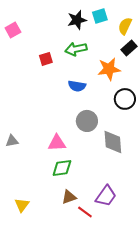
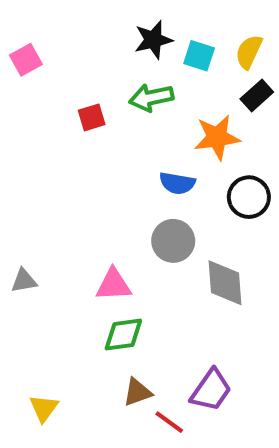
cyan square: (100, 16) -> (199, 56), moved, turned 35
blue semicircle: (77, 86) -> (177, 183), moved

